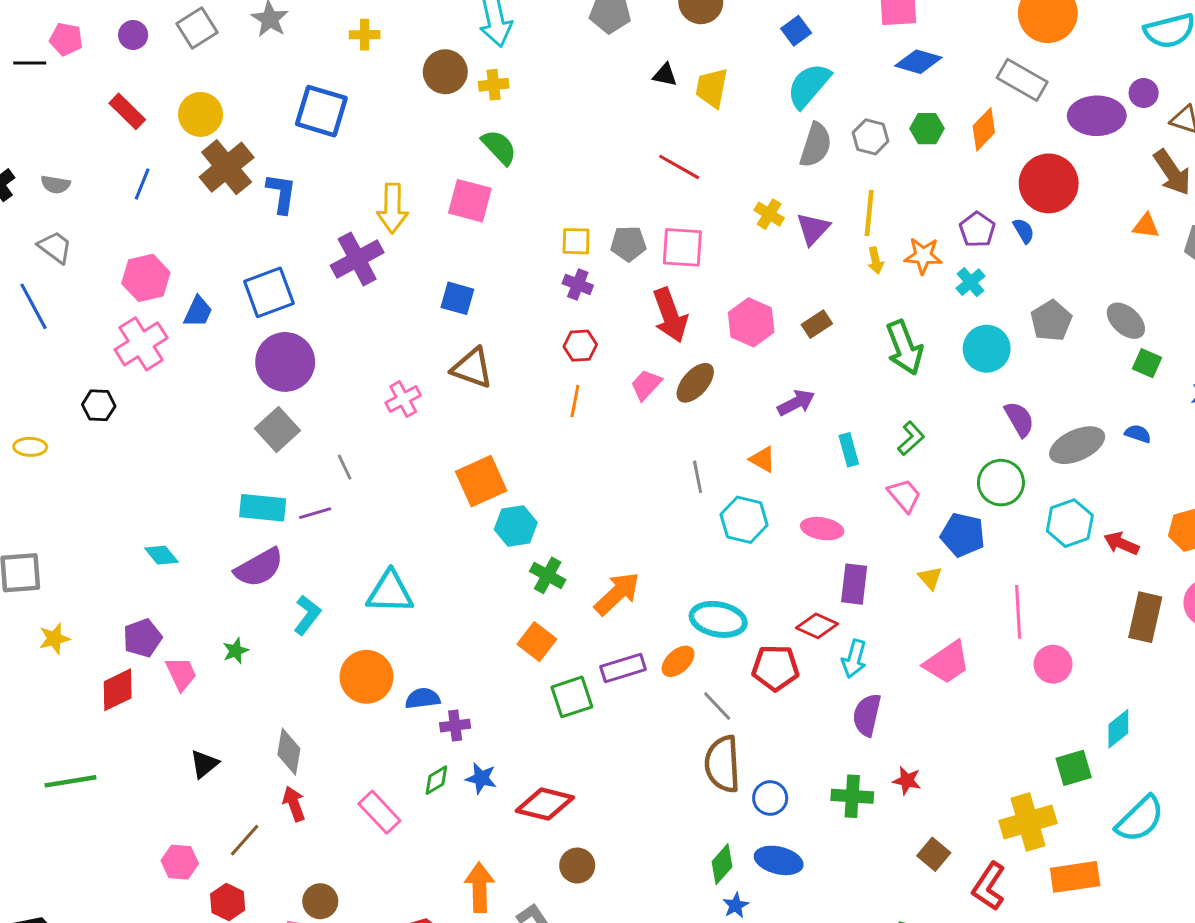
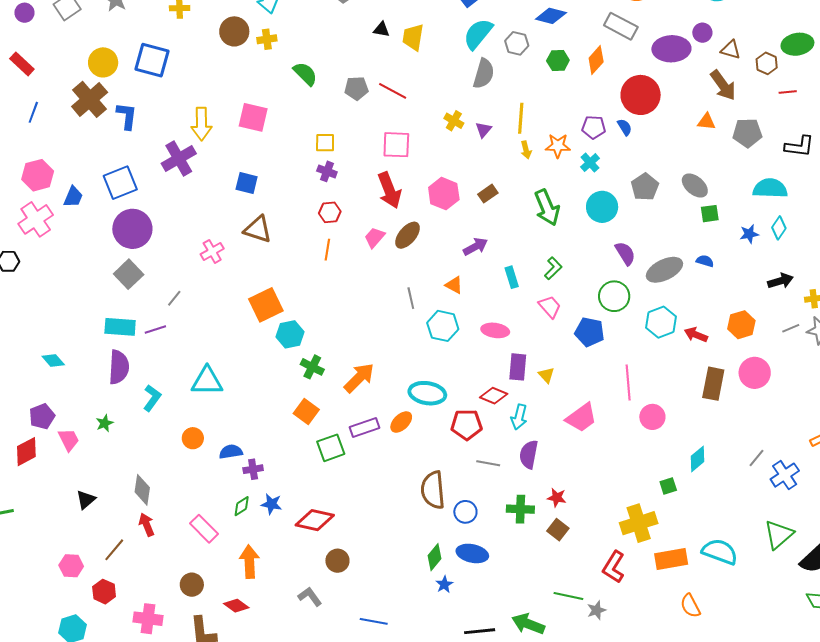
yellow circle: (201, 114) -> (103, 62), moved
gray hexagon: (871, 137) -> (517, 43), moved
green semicircle: (499, 147) -> (305, 74), moved
purple triangle: (813, 229) -> (484, 130), size x0.7
purple pentagon: (977, 230) -> (594, 127), turned -30
gray pentagon: (628, 244) -> (356, 88), moved
green square: (1147, 363) -> (710, 214), turned -30
gray line: (345, 467) -> (174, 298), turned 66
purple semicircle: (259, 568) -> (119, 367), turned -56
yellow triangle: (930, 578) -> (546, 375), moved
orange circle: (366, 677) -> (193, 438), size x0.6
gray line: (717, 706) -> (488, 463), moved, turned -35
green square: (1074, 768) -> (668, 486), size x0.7
cyan semicircle: (1140, 819) -> (720, 552), moved, turned -114
brown square: (934, 854) -> (558, 530), moved
orange arrow: (480, 887) -> (249, 562), moved
brown circle: (320, 901) -> (192, 585), moved

